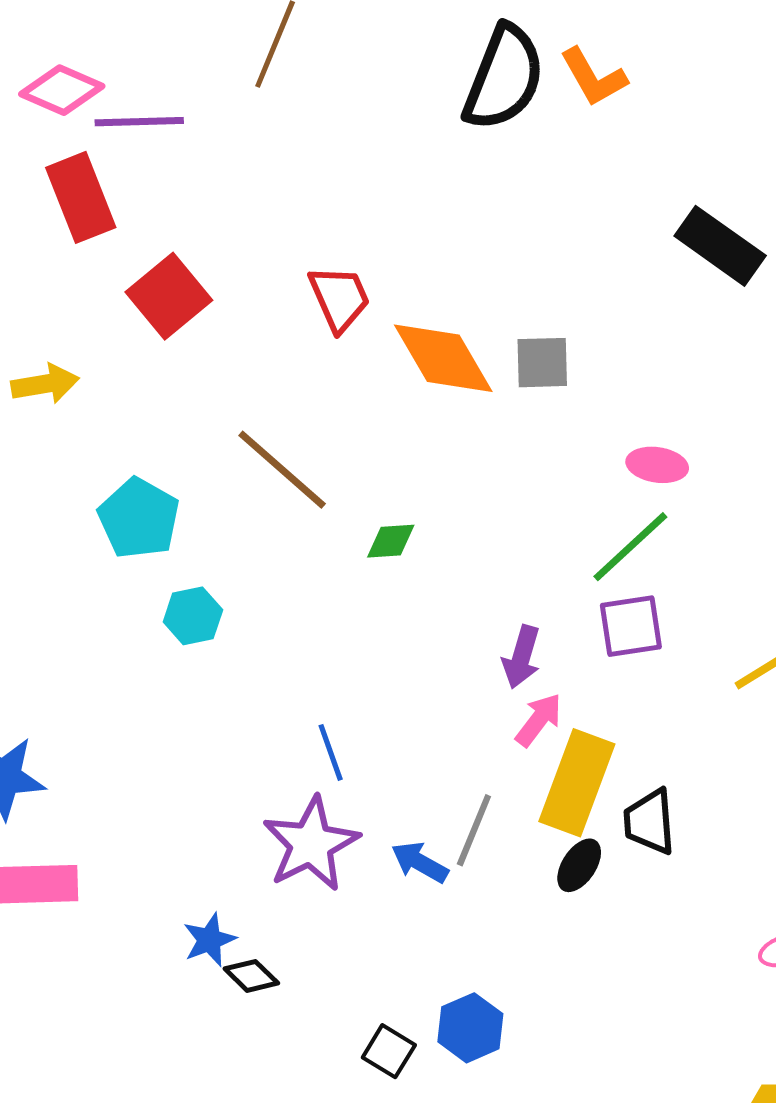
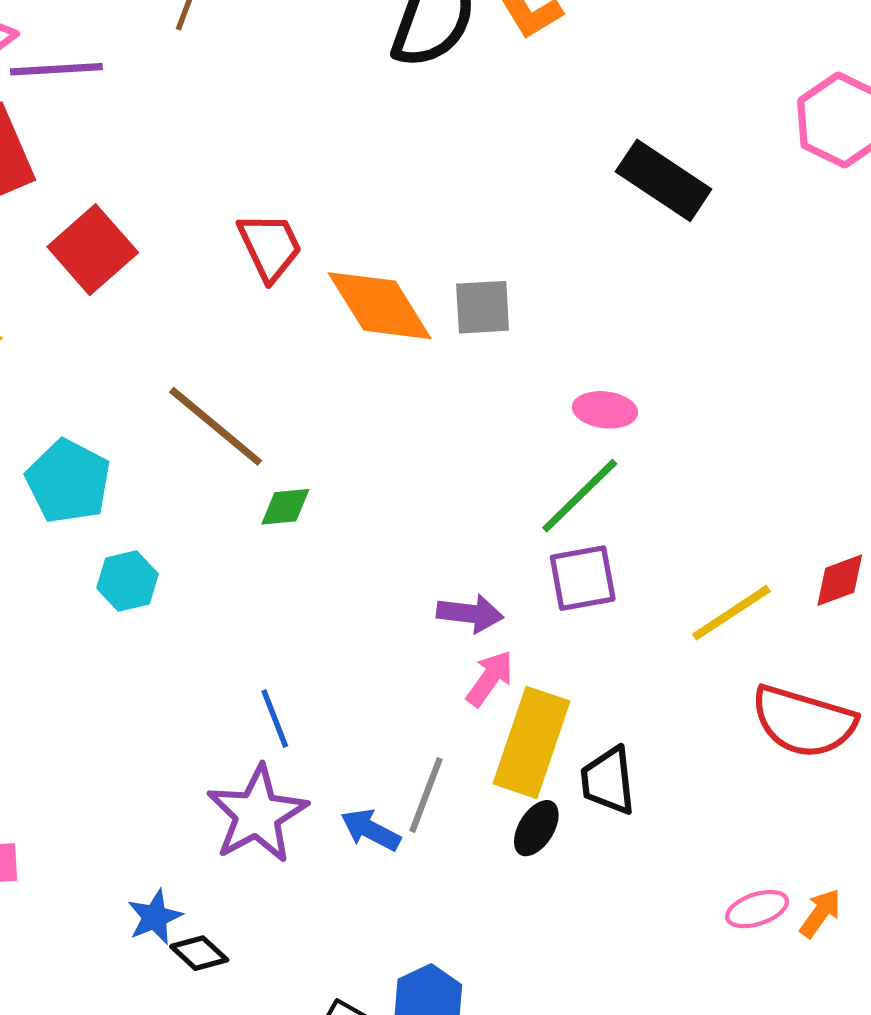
green diamond: (391, 541) -> (285, 507), moved
purple arrow: (521, 657) -> (470, 614), turned -98

